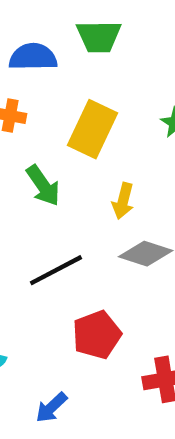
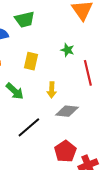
yellow rectangle: (93, 129) -> (31, 61), size x0.7
red pentagon: (97, 335) -> (65, 151), moved

